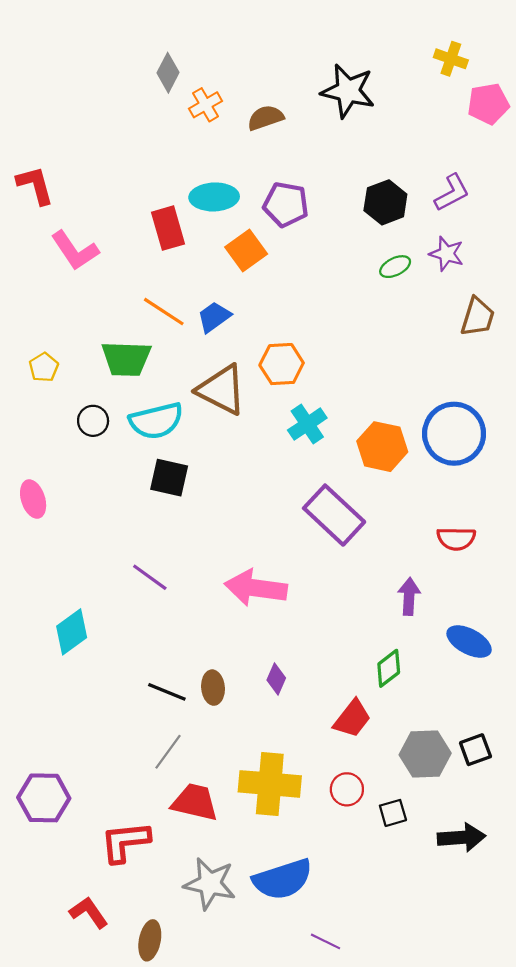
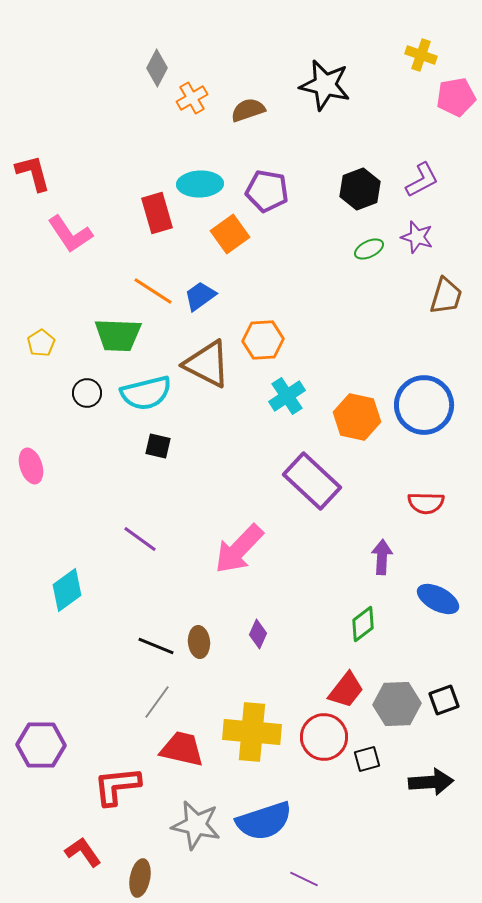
black square: (169, 478) -> (158, 446), size x0.7
pink arrow: (256, 588) -> (239, 549), turned -54
red trapezoid: (352, 719) -> (346, 690), moved
red circle: (347, 789) -> (324, 737), size x1.5

